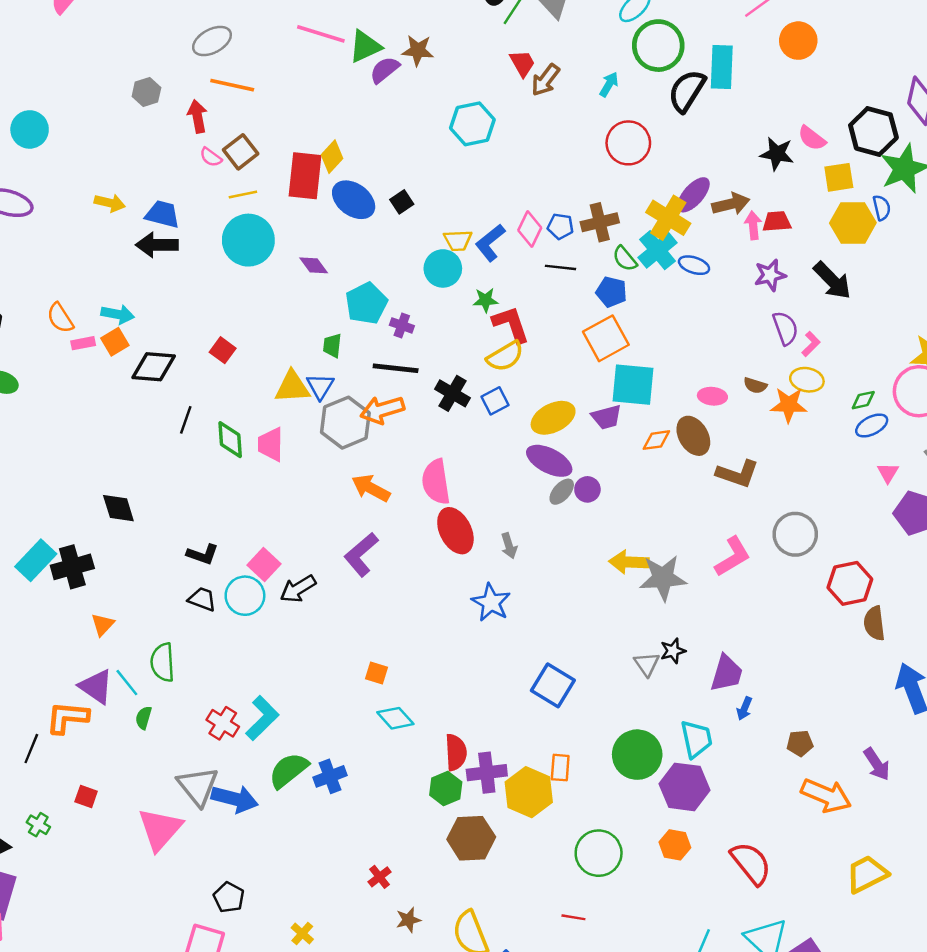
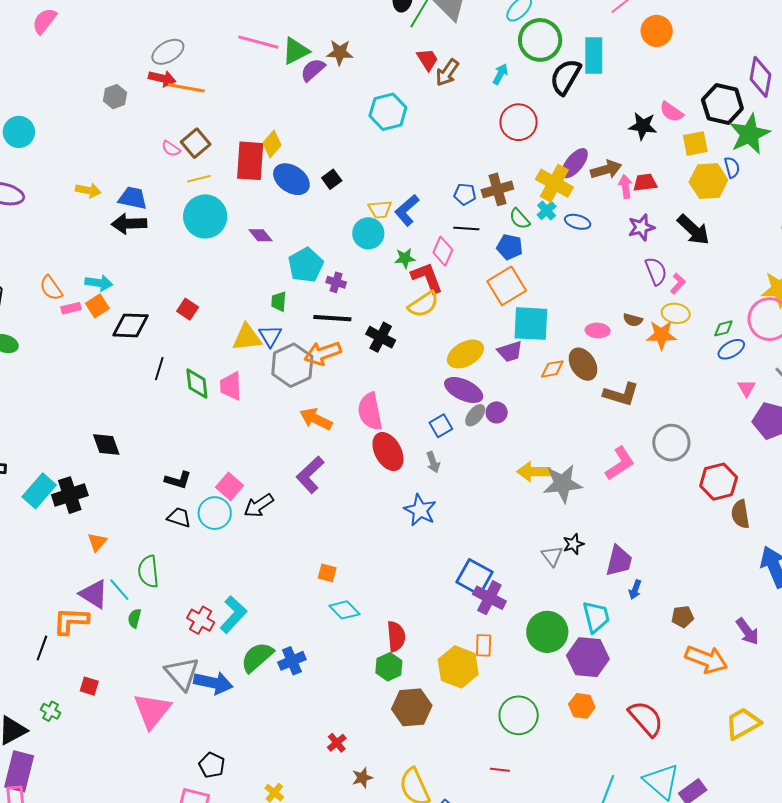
red arrow: (197, 116) -> (162, 78), moved, turned 116
pink diamond: (530, 229) -> (443, 251), moved
cyan cross: (657, 250) -> (547, 211), size x0.6
blue square: (495, 401) -> (441, 426), moved
purple cross: (487, 773) -> (489, 598), moved, turned 36

